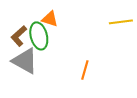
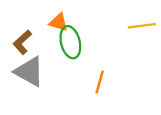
green ellipse: (39, 36) -> (70, 42), moved

